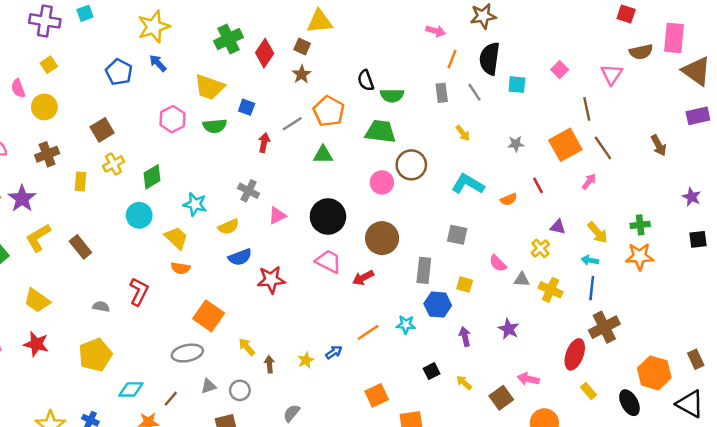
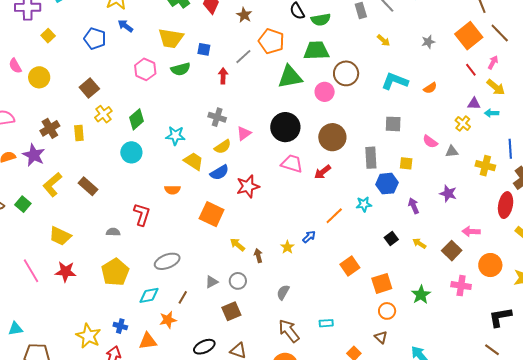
yellow square: (49, 65) -> (48, 36), moved
brown cross: (47, 154) -> (50, 128), moved
green triangle: (323, 155) -> (290, 77), moved, size x1.5
red line: (538, 185) -> (471, 70), moved
yellow semicircle: (229, 227) -> (223, 147), moved
yellow arrow: (598, 233) -> (496, 87), moved
yellow trapezoid: (176, 238) -> (193, 161), moved
cyan arrow: (590, 260) -> (492, 113), moved
yellow cross: (551, 290) -> (485, 166), moved
orange square: (209, 316) -> (212, 214), moved
gray ellipse: (187, 353) -> (167, 261), moved

